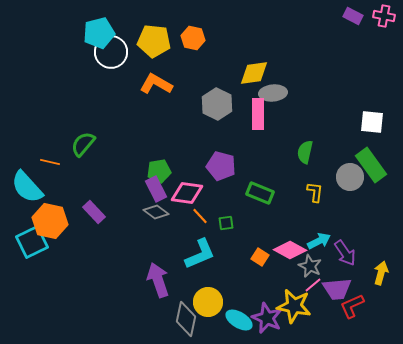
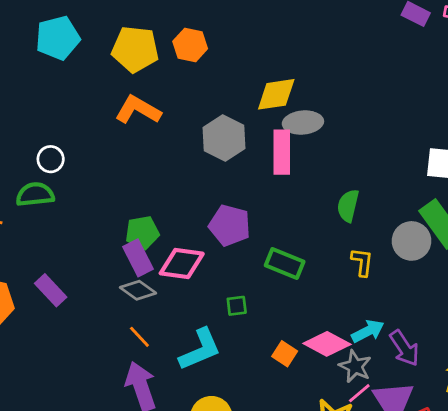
white circle: (111, 52) -> (51, 159), moved, size x0.6
green semicircle: (83, 144) -> (35, 194), turned 44
orange line: (200, 216) -> (139, 337), moved

